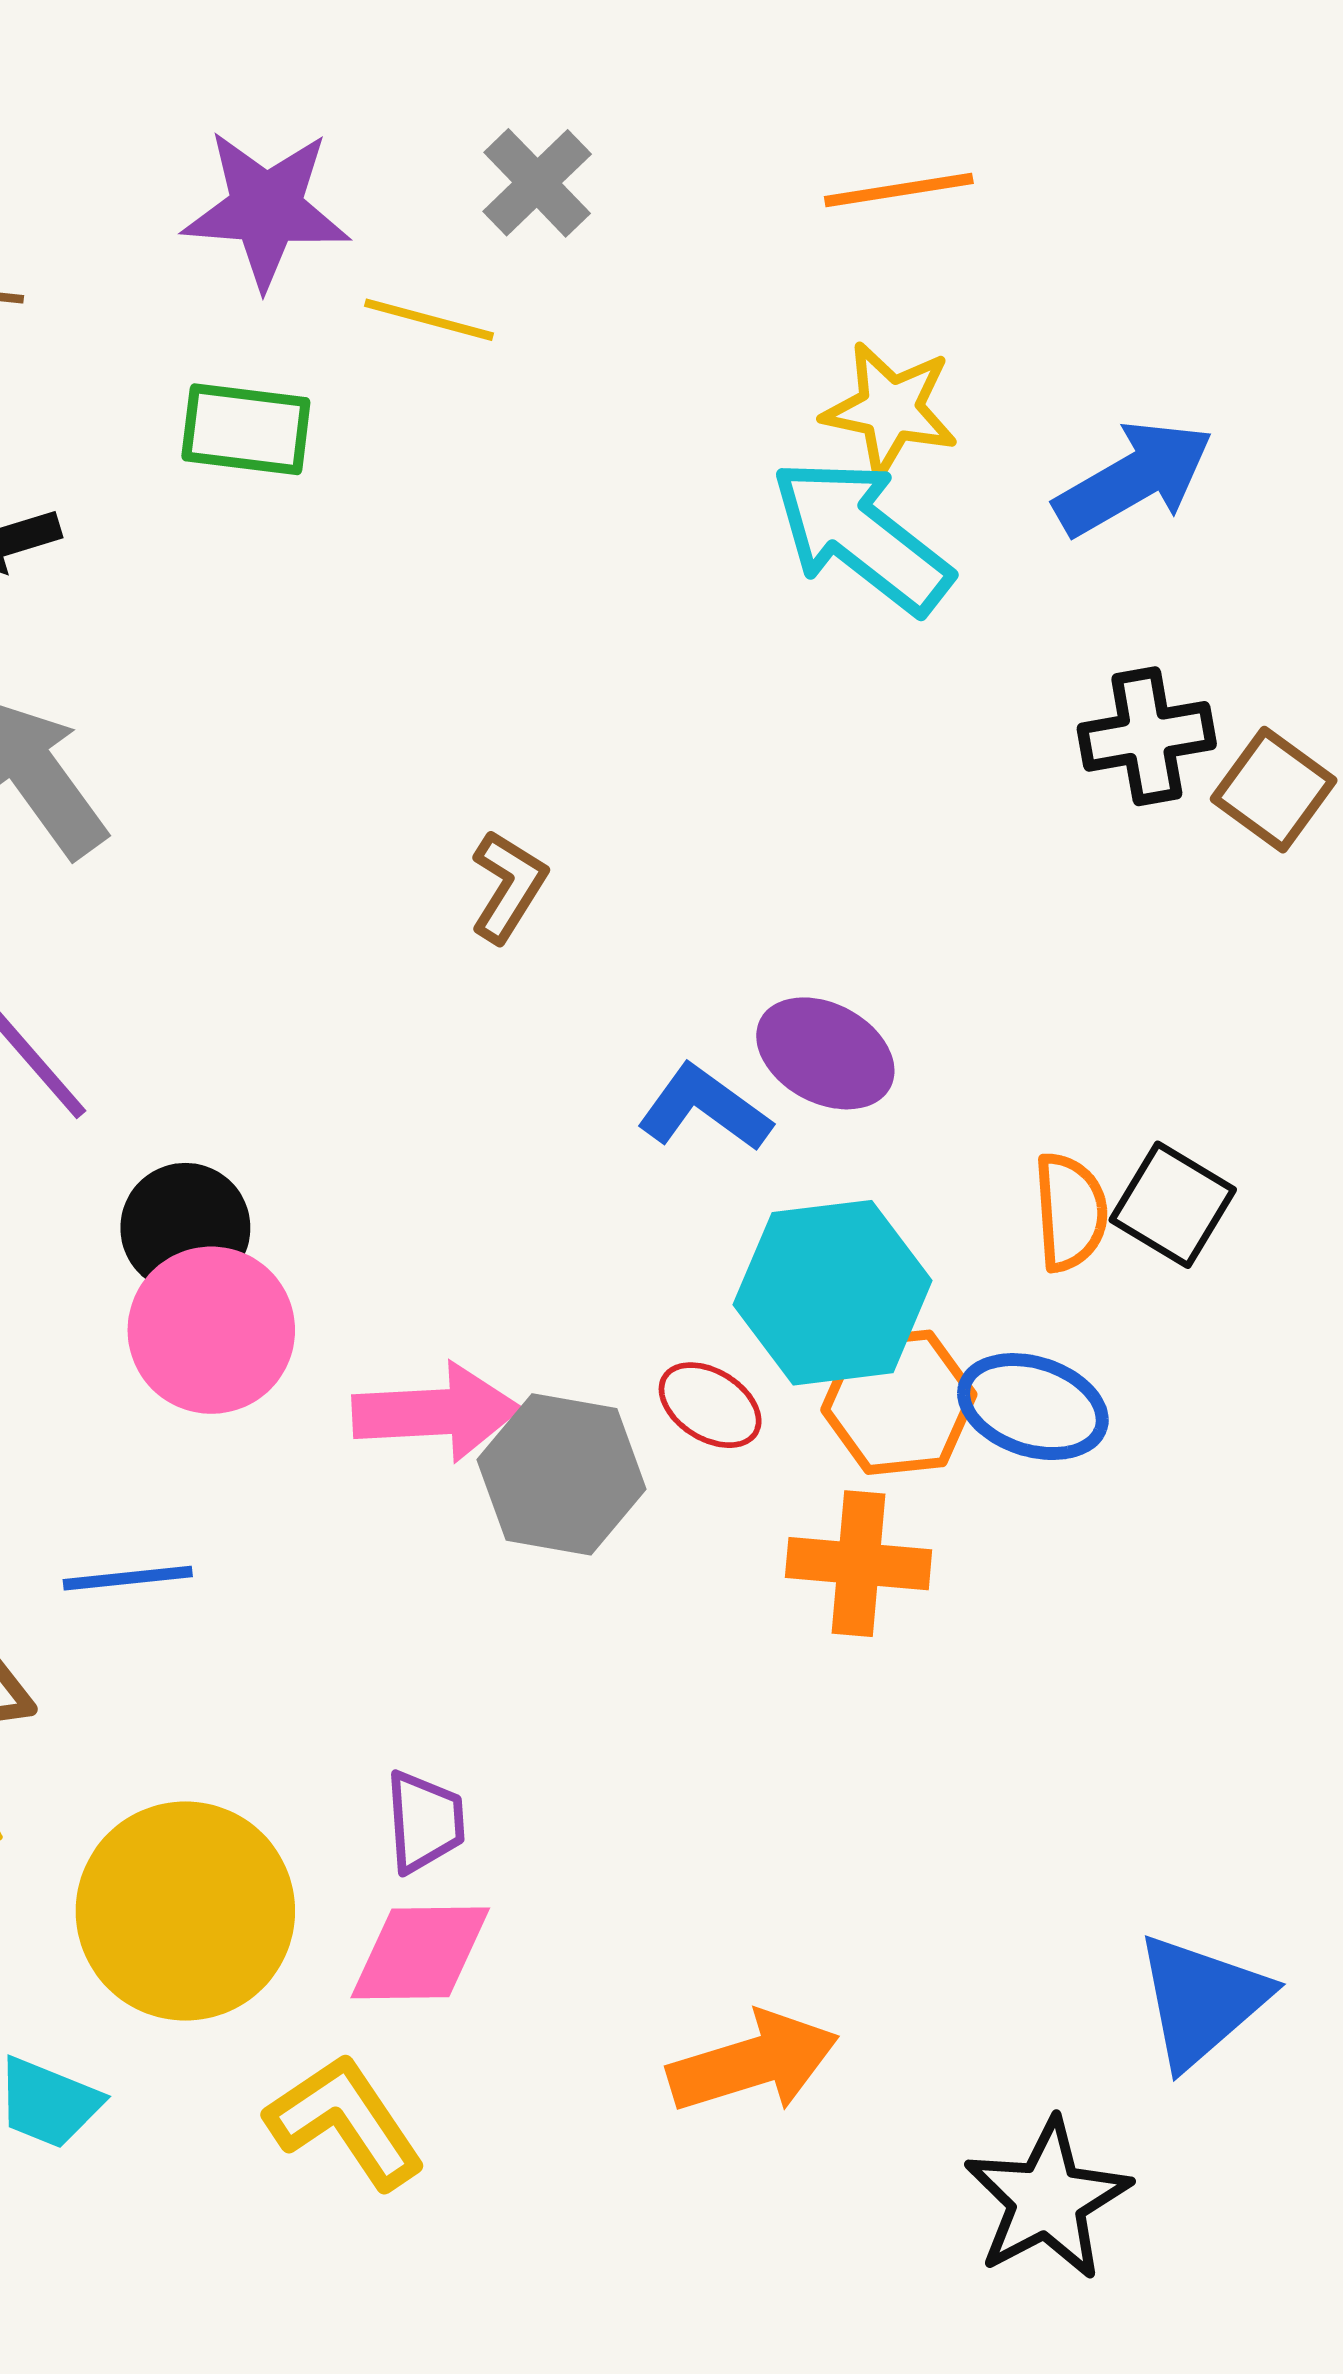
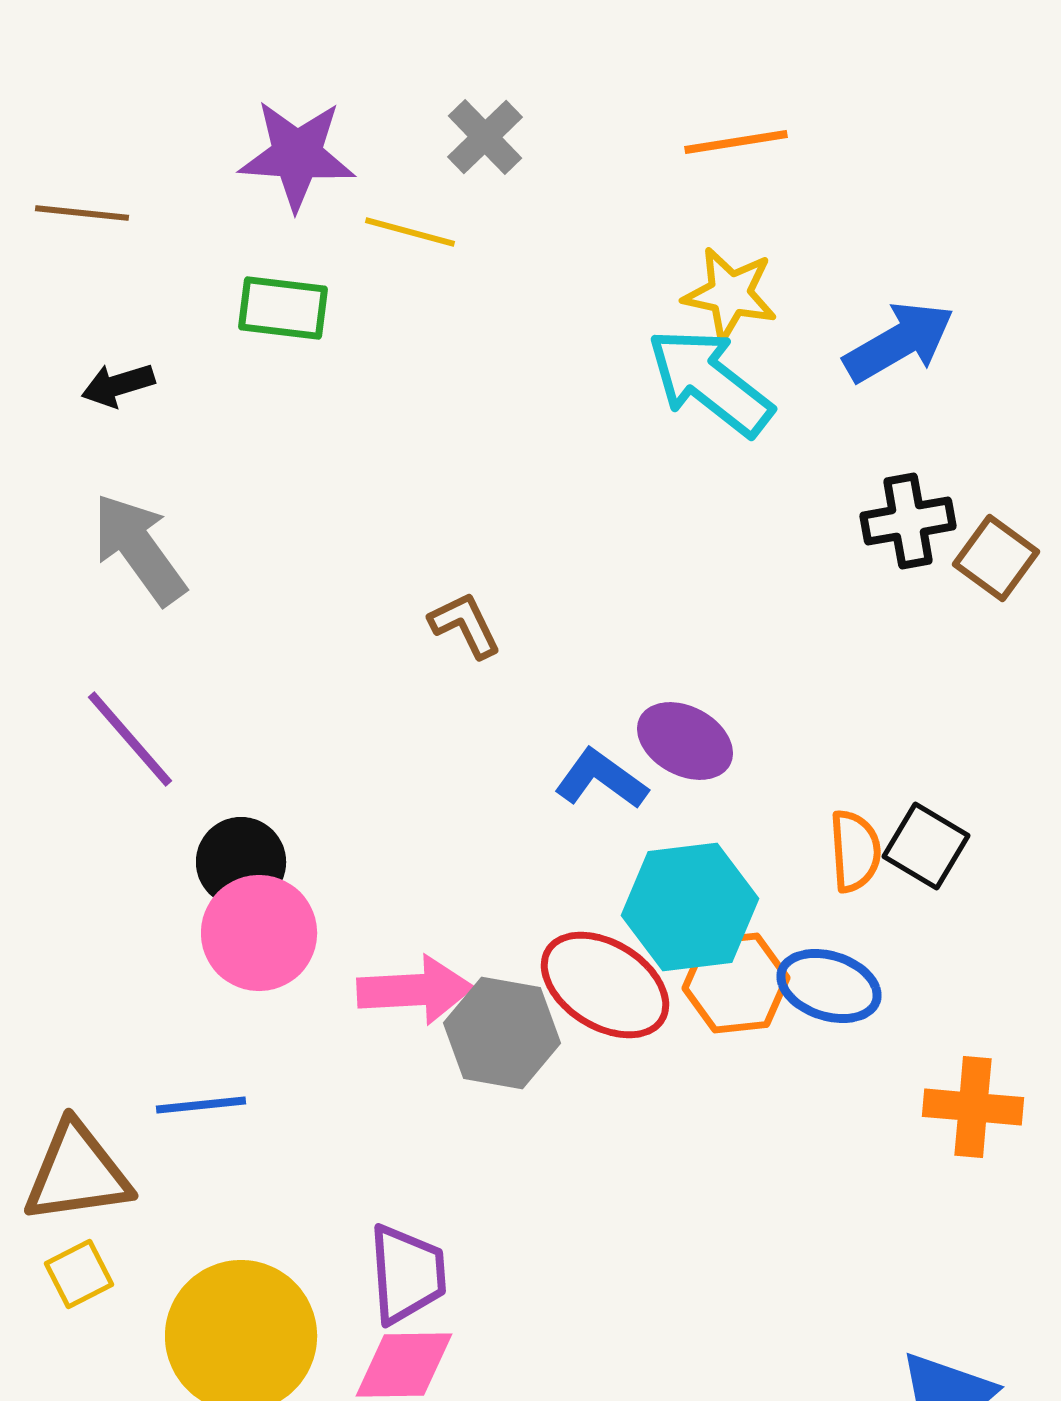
brown L-shape: (508, 886) -> (465, 625), turned -58
red ellipse: (710, 1405) -> (605, 985), size x1.8
orange cross: (859, 1564) -> (973, 1107), moved
purple trapezoid: (425, 1822) -> (407, 1274), size x1.4

